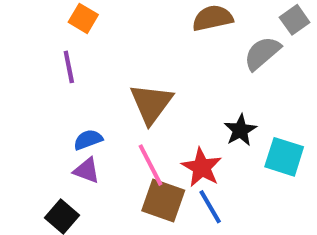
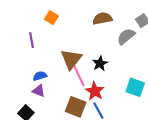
orange square: (83, 18) -> (51, 18), moved
black star: (240, 130) -> (100, 64), moved
pink line: (150, 165) -> (79, 76), moved

